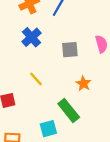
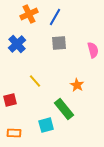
blue cross: (31, 37) -> (17, 44), moved
gray square: (70, 50) -> (59, 43), moved

